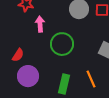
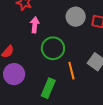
orange line: (91, 79) -> (71, 71), moved

